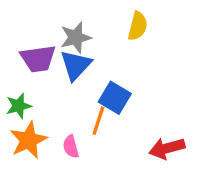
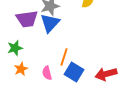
blue square: (115, 98) -> (74, 72), moved
orange star: (28, 140) -> (21, 69), size x0.6

